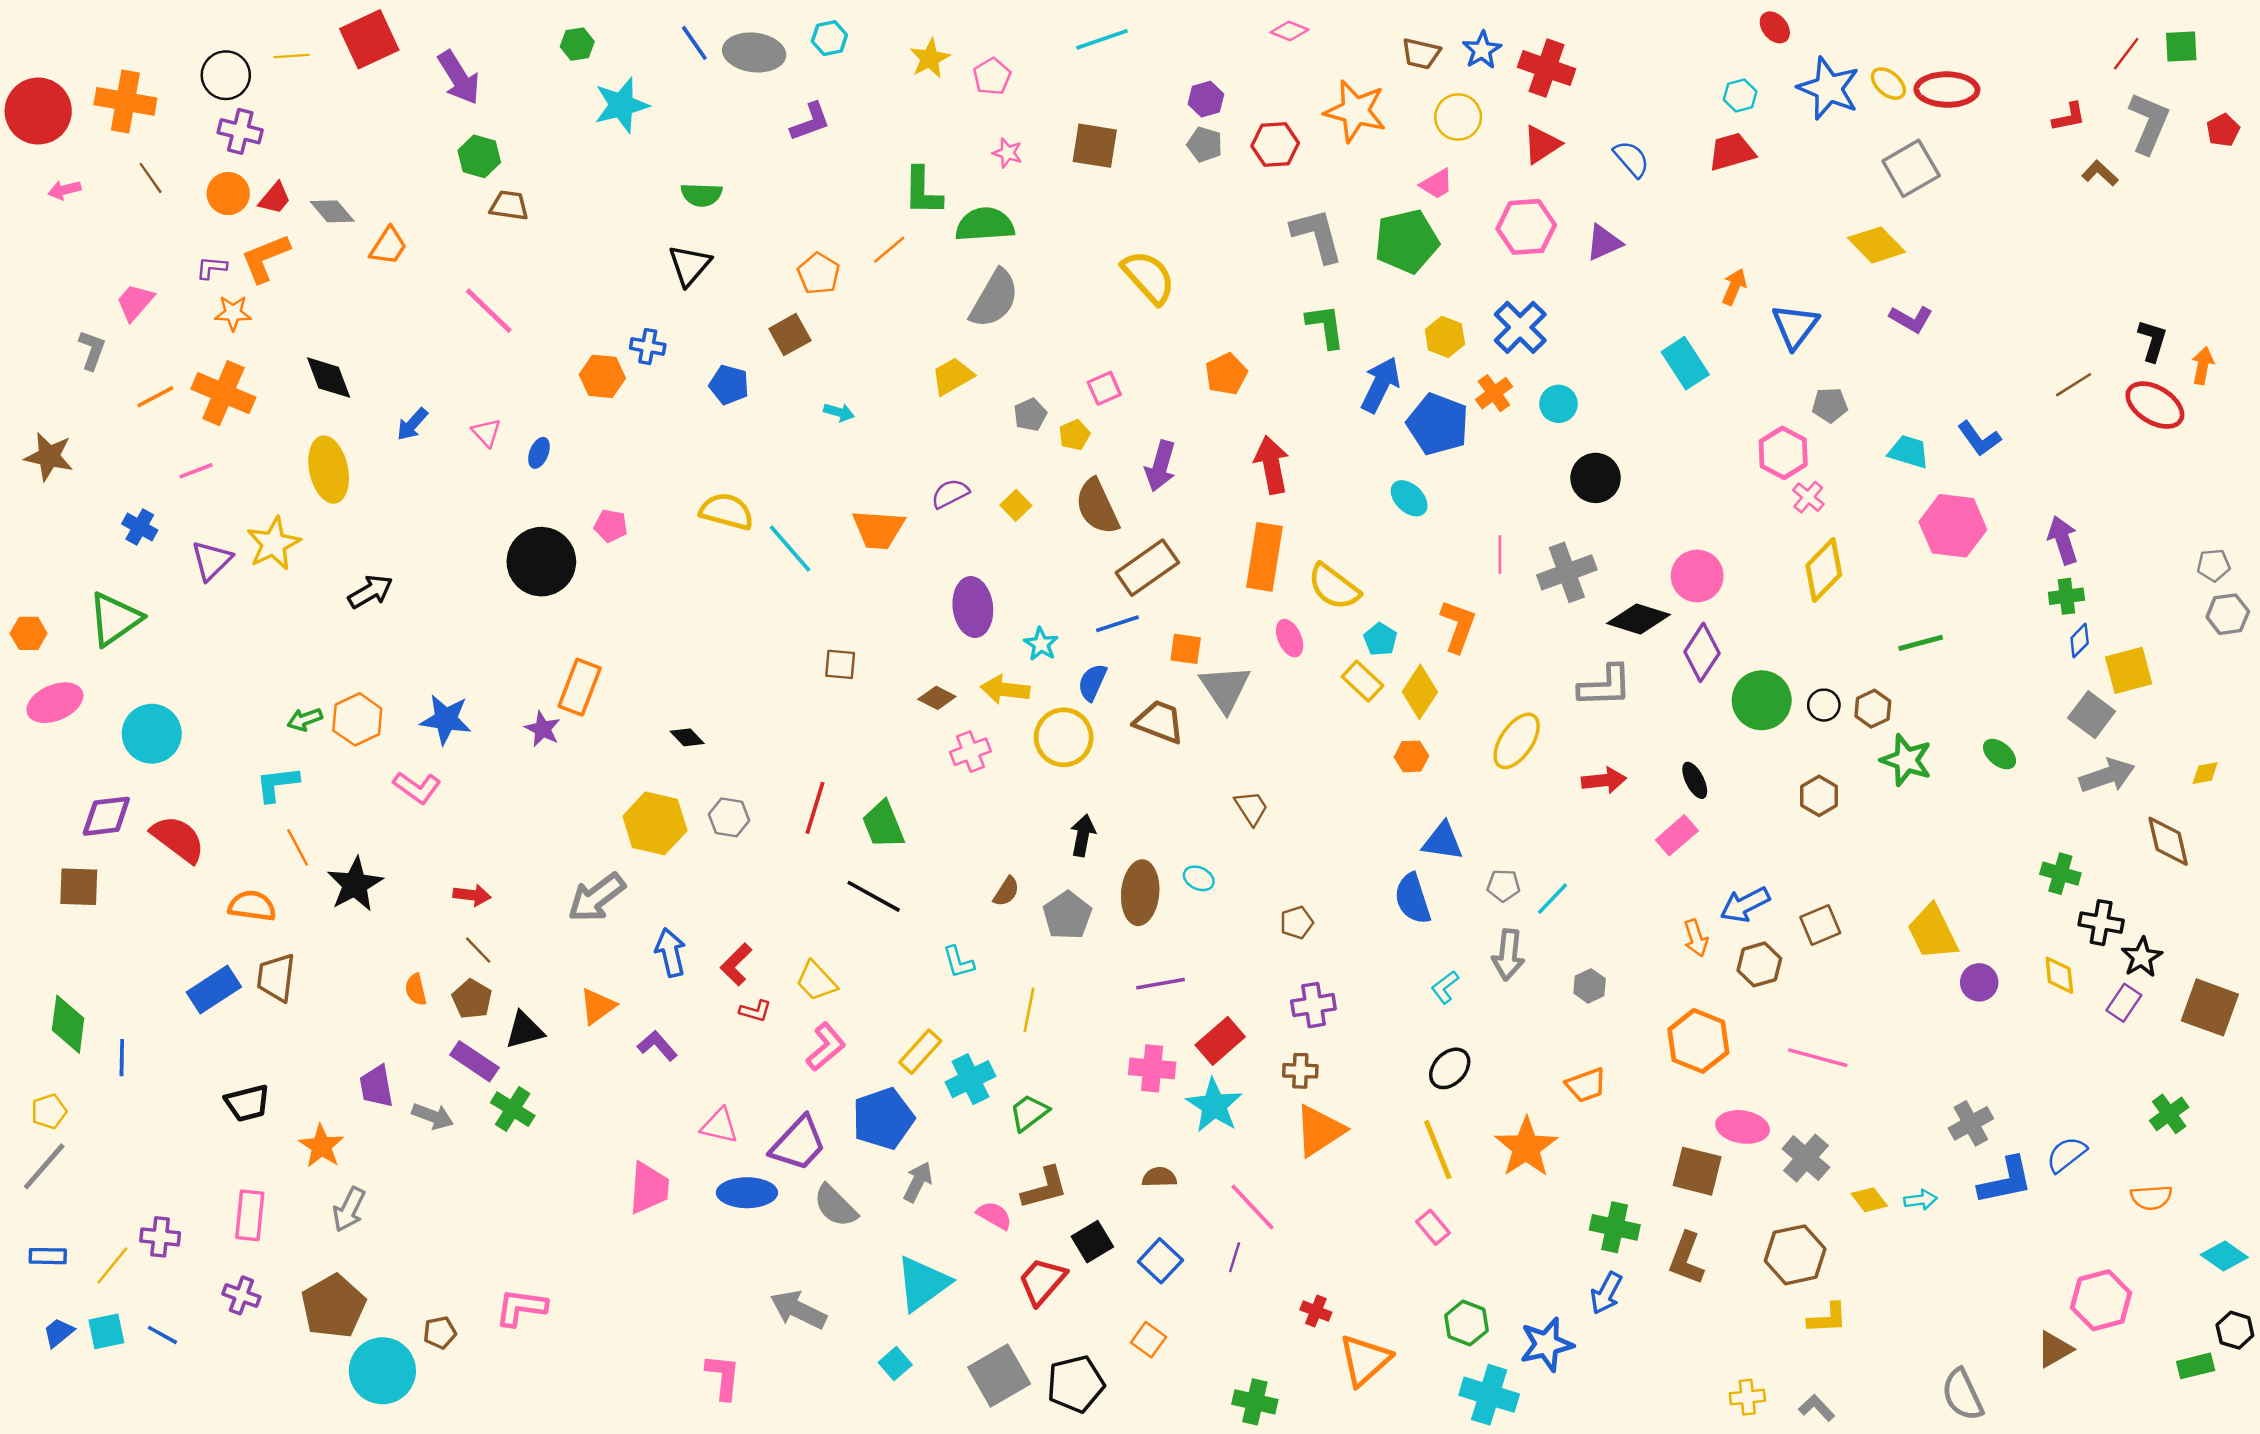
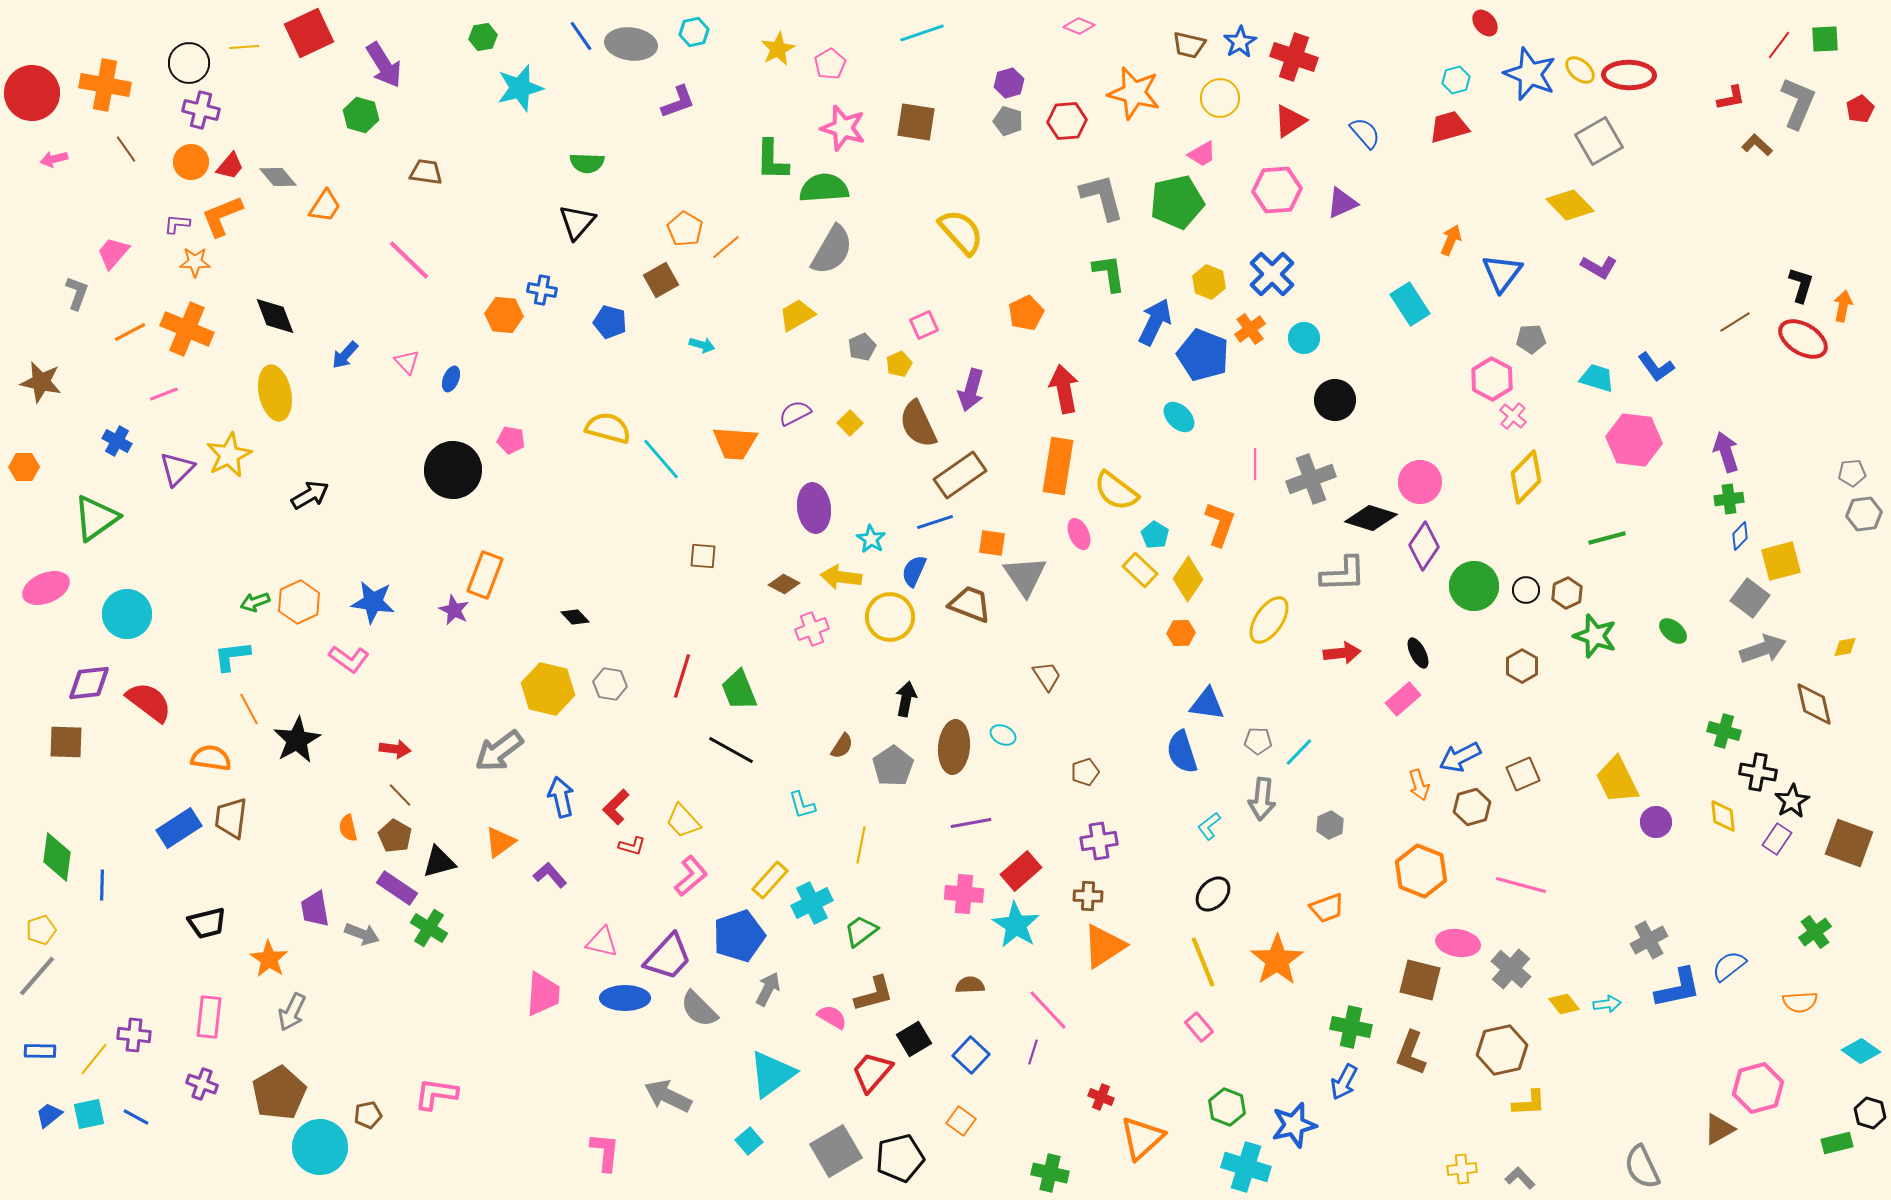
pink star: (1007, 153) -> (843, 128), size x1.8
green hexagon: (479, 156) -> (361, 115), moved
orange line: (889, 250) -> (726, 247), moved
orange hexagon: (29, 633) -> (24, 467), moved

